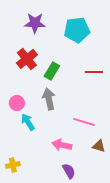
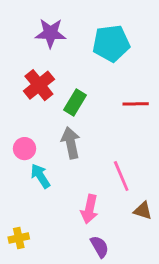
pink line: (84, 122) -> (121, 176), turned 50
pink arrow: (62, 145) -> (89, 209), turned -90

